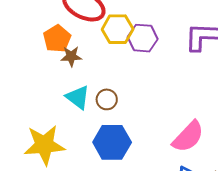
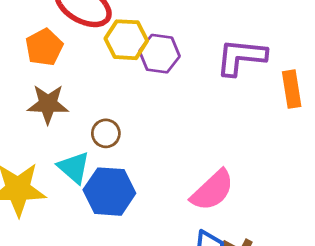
brown star: (71, 56) -> (48, 104), moved, size x1.4
cyan triangle: (78, 97) -> (74, 168), moved

